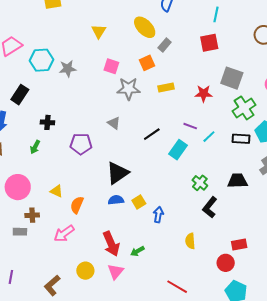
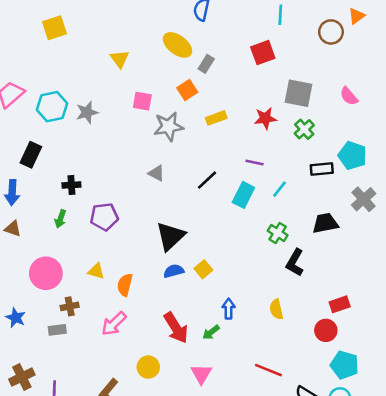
cyan line: (216, 14) -> (280, 15), moved
green cross: (244, 108) -> (304, 129), moved, size x0.7
cyan line: (209, 137) -> (279, 189), moved
purple pentagon: (81, 144) -> (104, 217), moved
blue arrow: (158, 215) -> (229, 309), moved
pink triangle: (116, 272) -> (201, 374), moved

